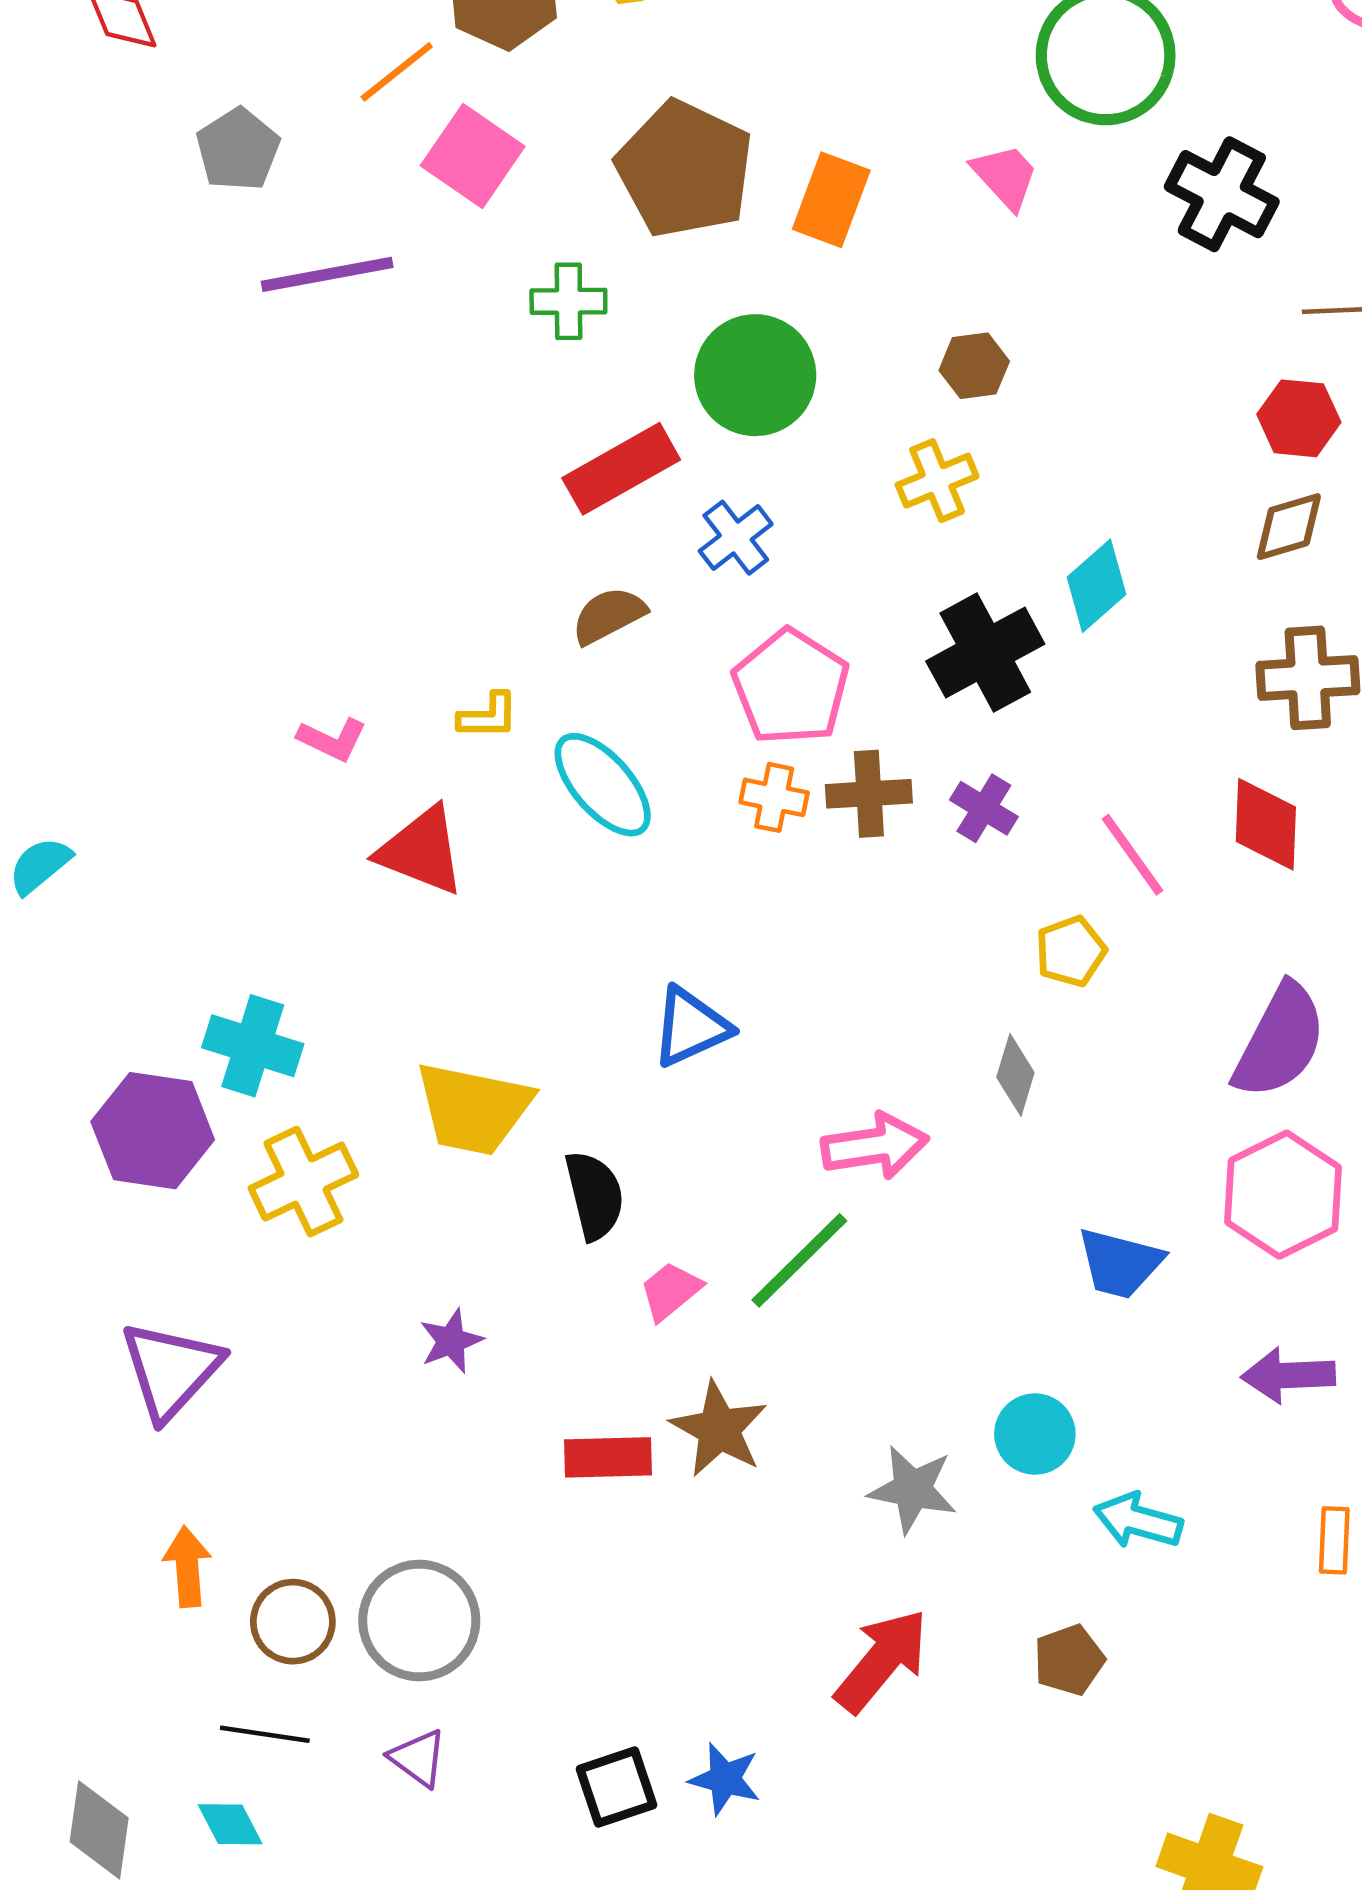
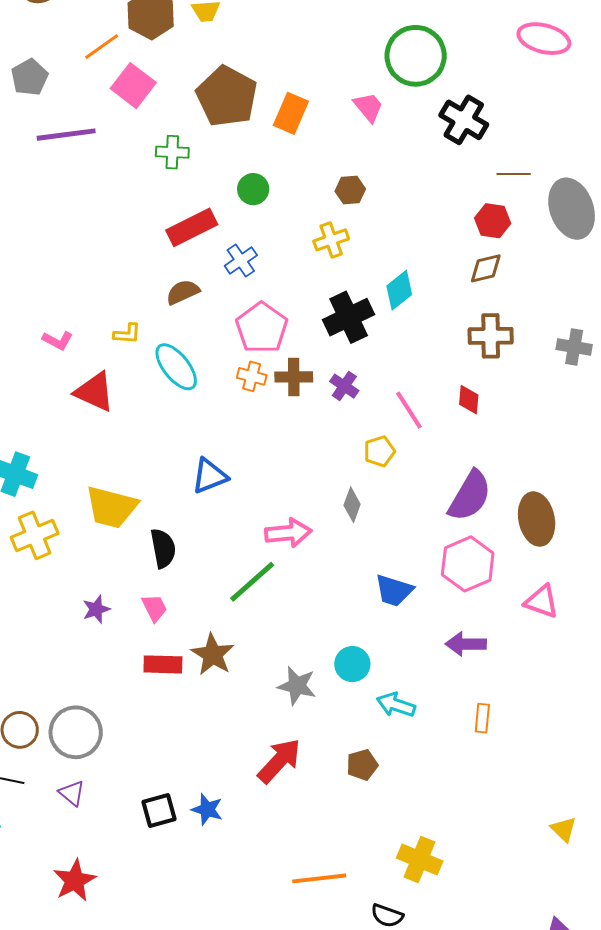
green circle: (755, 375) -> (253, 189), size x0.6
red diamond: (1266, 824) -> (469, 400), size x0.7
pink trapezoid: (670, 1291) -> (154, 608), moved, turned 100

